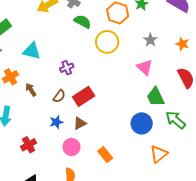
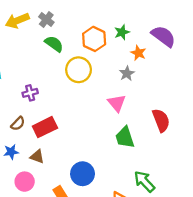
orange star: (182, 44) -> (138, 53), moved
green arrow: (175, 120) -> (144, 181), moved
brown triangle: (80, 123) -> (37, 156), turned 40
blue circle: (142, 123) -> (83, 174), moved

